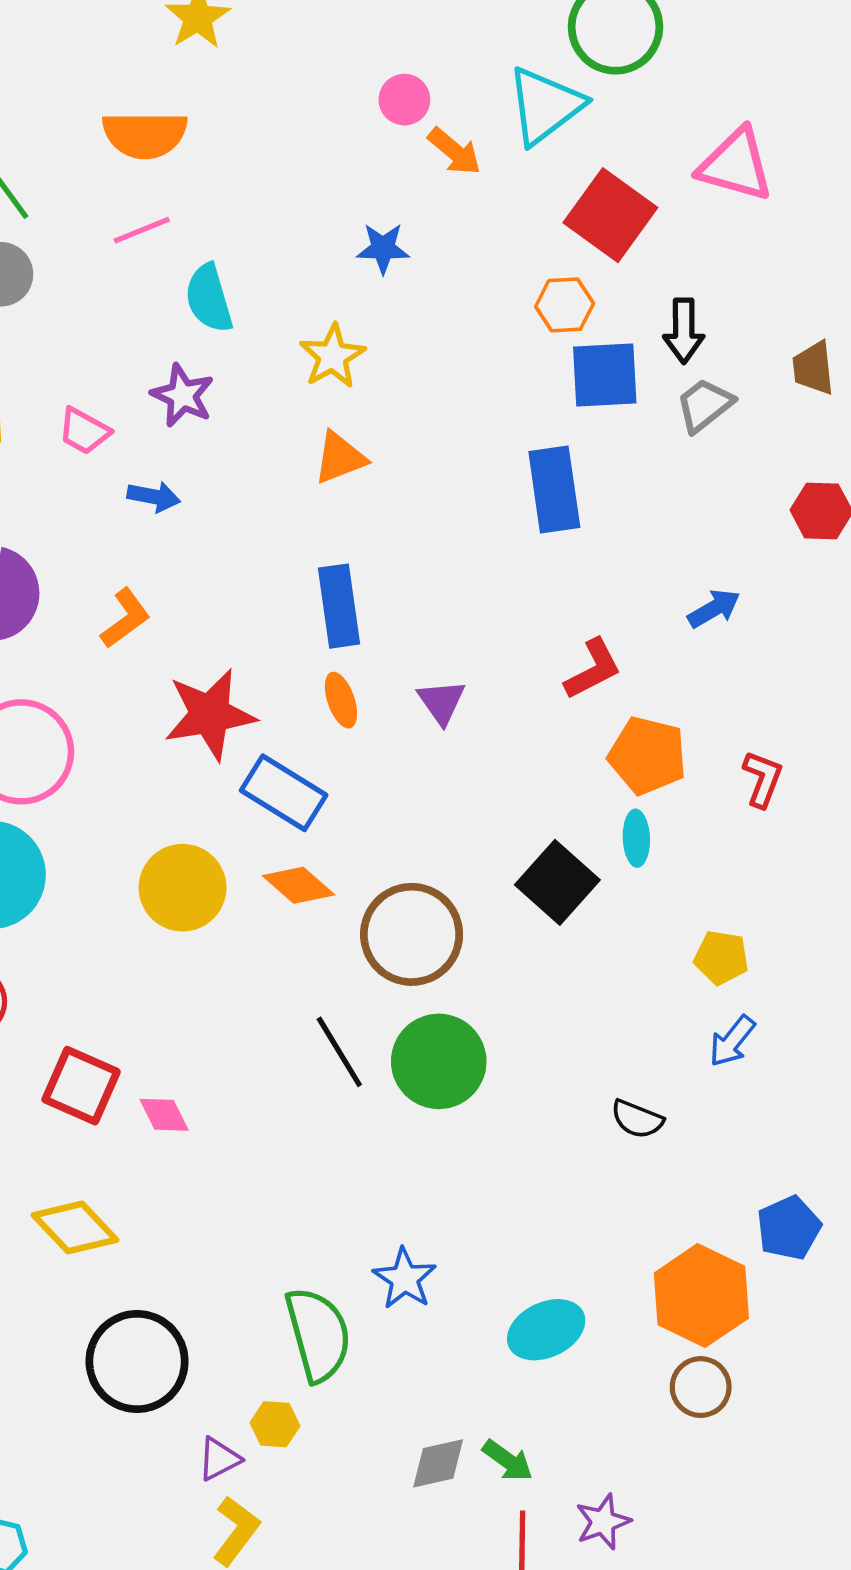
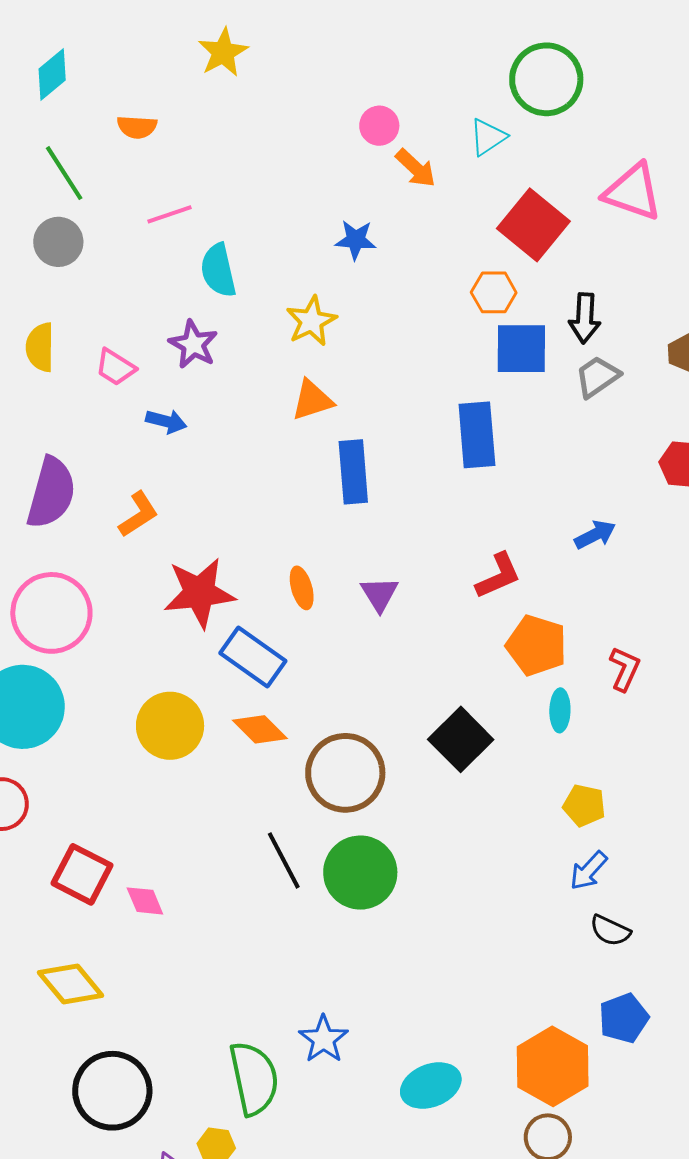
cyan triangle: (545, 106) -> (488, 137), size x0.6
orange semicircle: (145, 135) -> (137, 127), moved, size x0.6
blue rectangle: (339, 606) -> (353, 472), moved
cyan ellipse: (636, 838) -> (560, 710), moved
black semicircle: (637, 1119) -> (610, 931), moved

